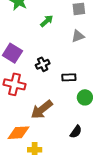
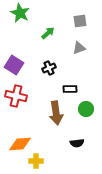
black cross: (43, 64) -> (49, 68), moved
brown arrow: (42, 110) -> (56, 113), moved, turned -60
black semicircle: (76, 132) -> (77, 143), turned 48

